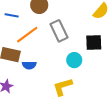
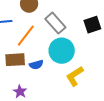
cyan circle: (74, 60) -> (62, 51), moved, size x1.6

